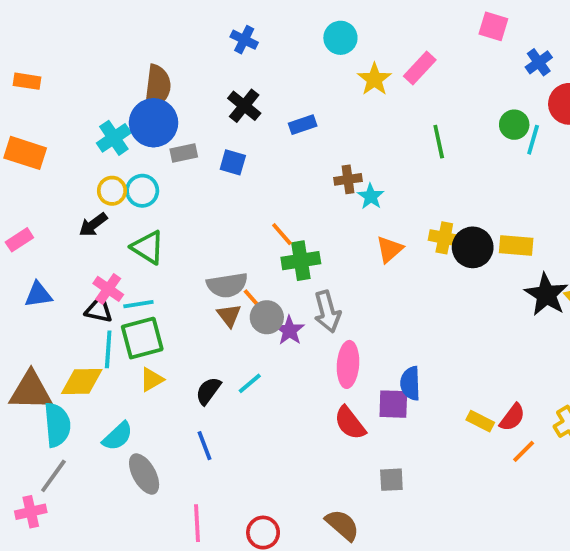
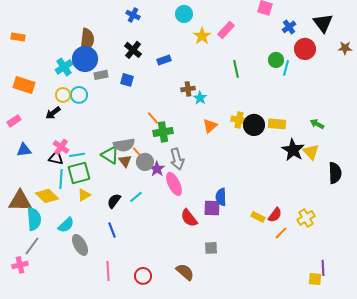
orange rectangle: (25, 153) -> (24, 85), moved
green triangle: (148, 247) -> (110, 155), moved
pink ellipse: (348, 364) -> (174, 184), moved, turned -30
yellow diamond: (82, 381) -> (47, 196), turned 45

